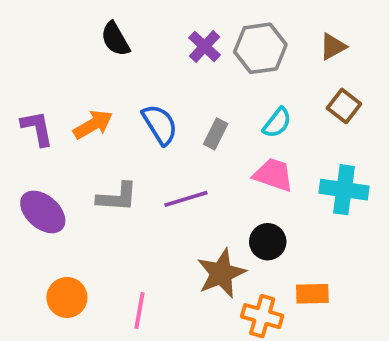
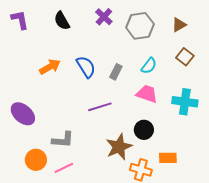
purple cross: (205, 46) -> (104, 17), moved
purple L-shape: (37, 128) -> (20, 20), moved
gray L-shape: (117, 197) -> (63, 140), moved
pink line: (139, 311) -> (64, 168), moved, turned 54

